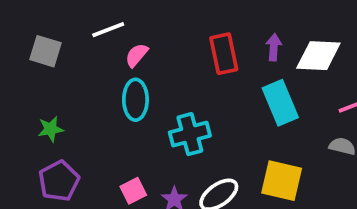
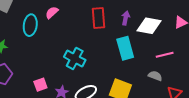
cyan ellipse: (135, 100) -> (30, 25), moved
cyan cross: (190, 134) -> (75, 58), turned 35

